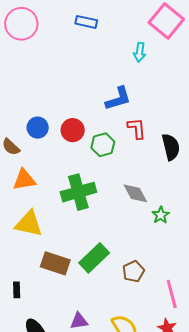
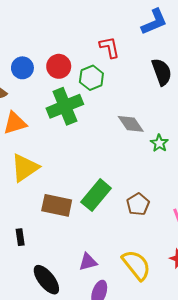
blue L-shape: (118, 99) -> (154, 22), moved
red L-shape: (137, 128) -> (109, 47), moved
green cross: (78, 192) -> (65, 106), moved
yellow triangle: (29, 224) -> (25, 168), turned -40

